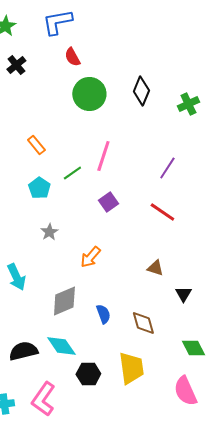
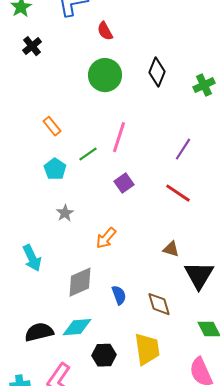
red semicircle: (72, 57) -> (105, 31), moved
black triangle: (183, 294) -> (199, 275), size x1.8
cyan diamond: (61, 346) -> (77, 327), turned -60

